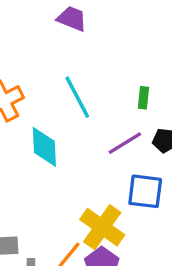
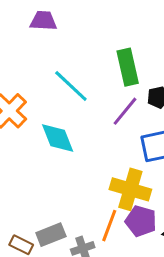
green rectangle: (143, 98) -> (128, 67), size x1.8

